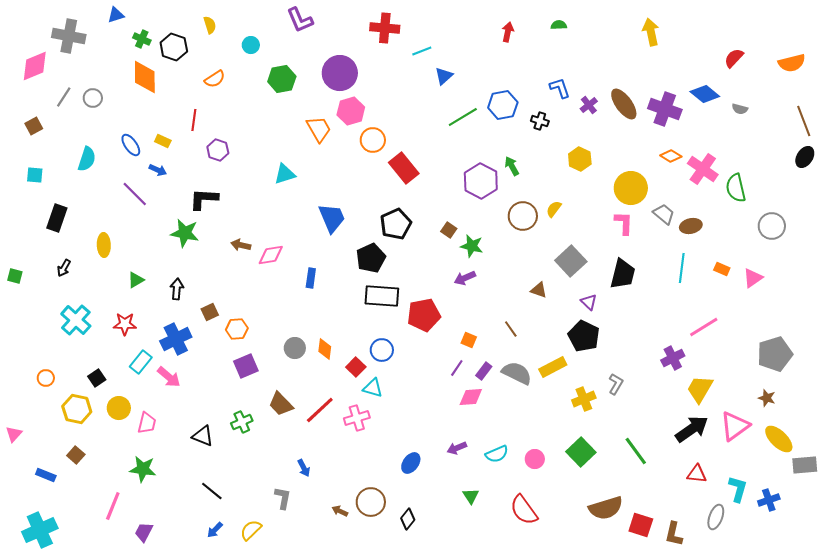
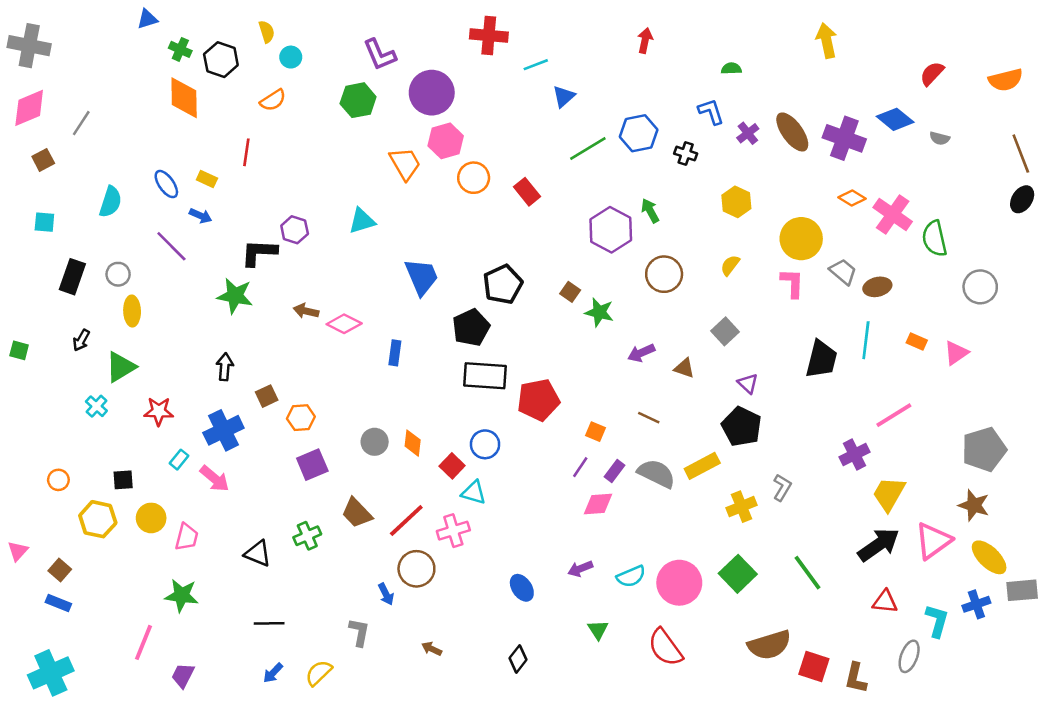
purple L-shape: (300, 20) -> (380, 55), moved
green semicircle: (559, 25) -> (731, 68), moved
gray cross: (69, 36) -> (29, 46), moved
cyan circle: (251, 45) -> (291, 57), moved
pink diamond: (35, 66) -> (29, 108), moved
gray circle: (93, 98) -> (118, 274), moved
purple hexagon: (218, 150) -> (295, 230), moved
red rectangle: (404, 168) -> (527, 192), moved, size x0.7
yellow semicircle: (554, 209) -> (730, 265), moved
pink diamond: (271, 255) -> (344, 324), turned 36
gray square: (571, 261) -> (725, 331), size x0.7
black trapezoid: (623, 274) -> (821, 359), moved
purple arrow: (465, 278) -> (641, 353), moved
green triangle: (136, 280) -> (121, 367), moved, size x1.5
cyan cross: (76, 320) -> (96, 406), size x0.6
brown line: (511, 329) -> (649, 418), turned -30
cyan rectangle: (141, 362) -> (179, 460), size x0.7
black square: (97, 378) -> (123, 480), turned 30
brown star: (767, 398) -> (974, 505), size x1.4
brown square: (76, 455) -> (60, 570), moved
pink circle: (535, 459) -> (679, 583), size x1.8
blue ellipse: (411, 463) -> (522, 588), turned -70
black line: (212, 491) -> (269, 623), turned -40
blue cross: (769, 500) -> (976, 604), moved
brown circle: (371, 502) -> (416, 569), moved

